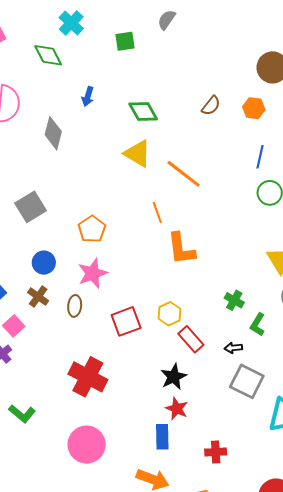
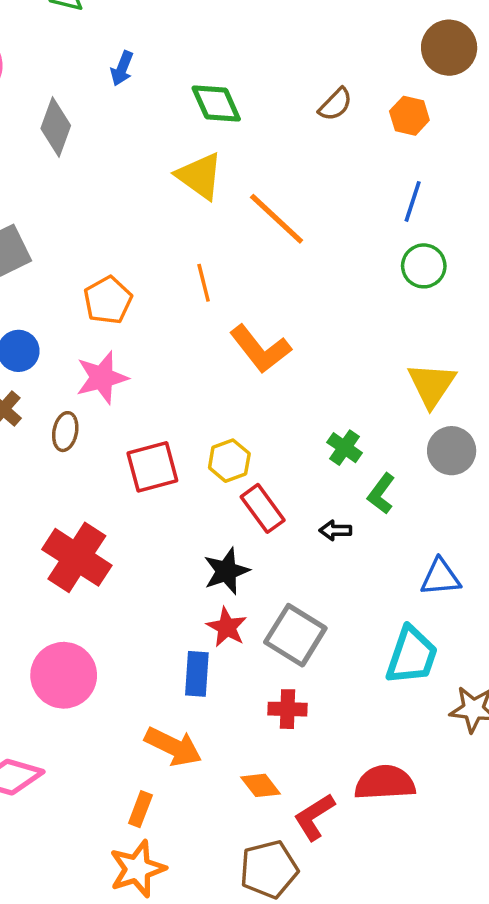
orange line: (157, 213) -> (204, 283), moved
orange L-shape: (181, 249) -> (260, 349), turned -36
gray square: (247, 381) -> (295, 635), moved

